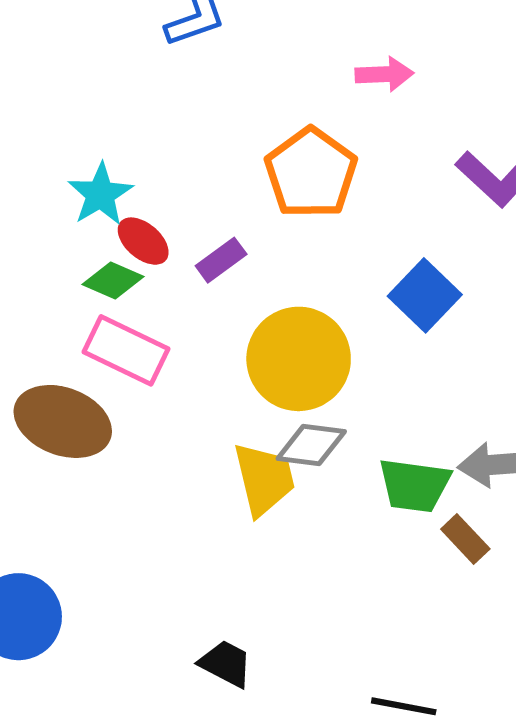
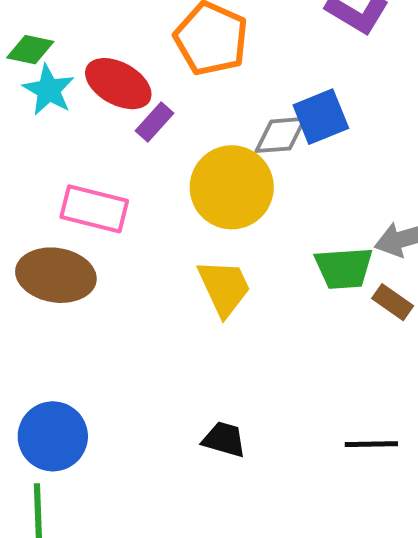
red ellipse: (143, 241) -> (118, 84), moved, size x1.5
green diamond: (113, 280) -> (30, 50), moved
blue square: (425, 295) -> (321, 117), turned 36
gray diamond: (311, 445) -> (281, 135), moved

